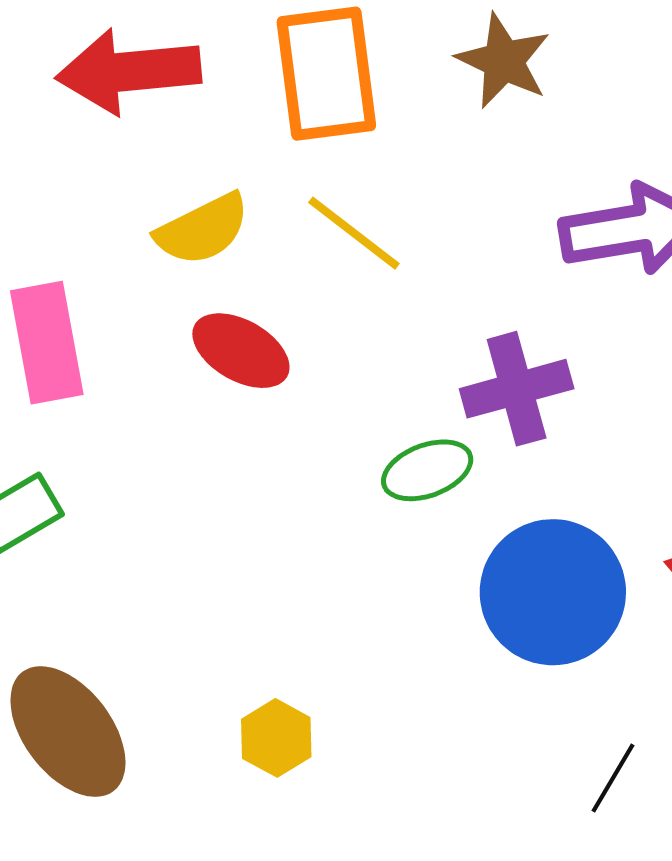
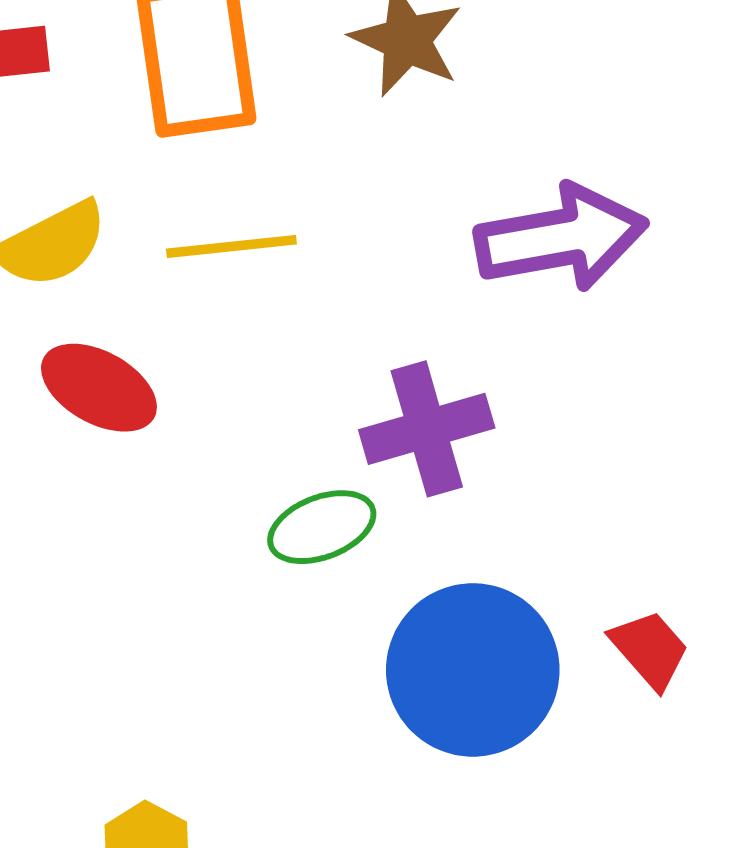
yellow line: (354, 233) -> (231, 246), turned -43

